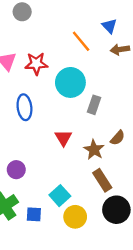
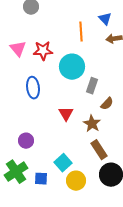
orange line: (81, 41) -> (81, 32), turned 36
brown semicircle: (118, 138) -> (107, 104), moved

